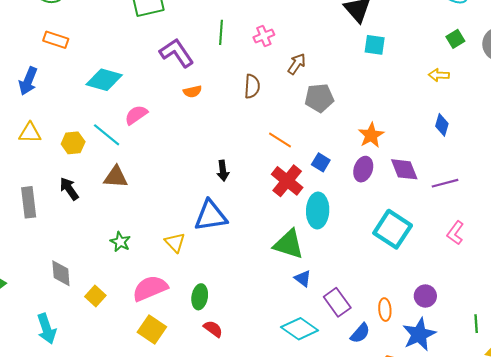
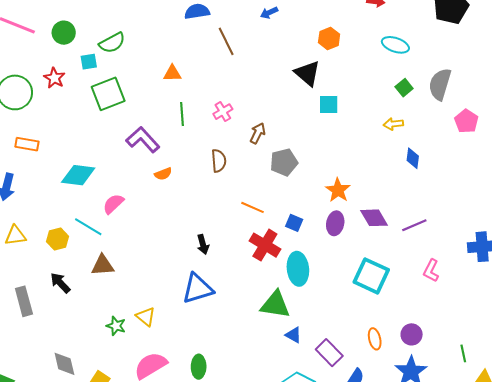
blue diamond: (442, 125) -> (413, 158), moved
yellow triangle: (175, 242) -> (146, 317), moved
orange ellipse: (385, 310) -> (375, 339), moved

